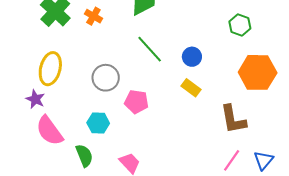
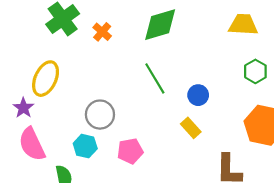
gray circle: (106, 78) -> (100, 115), moved
pink pentagon: (136, 102) -> (130, 151), moved, turned -30

